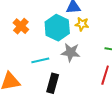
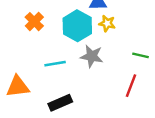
black rectangle: (53, 83) -> (60, 103), moved, turned 48

